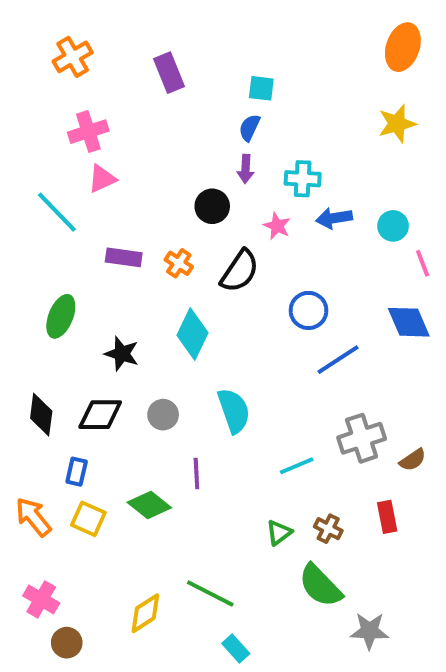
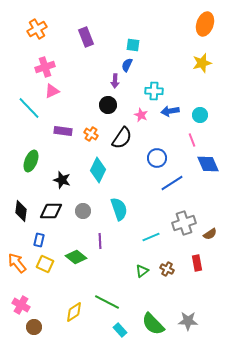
purple arrow: (246, 169) -> (115, 81), moved
pink line: (423, 263) -> (192, 140), moved
green semicircle: (320, 586) -> (153, 324), moved

